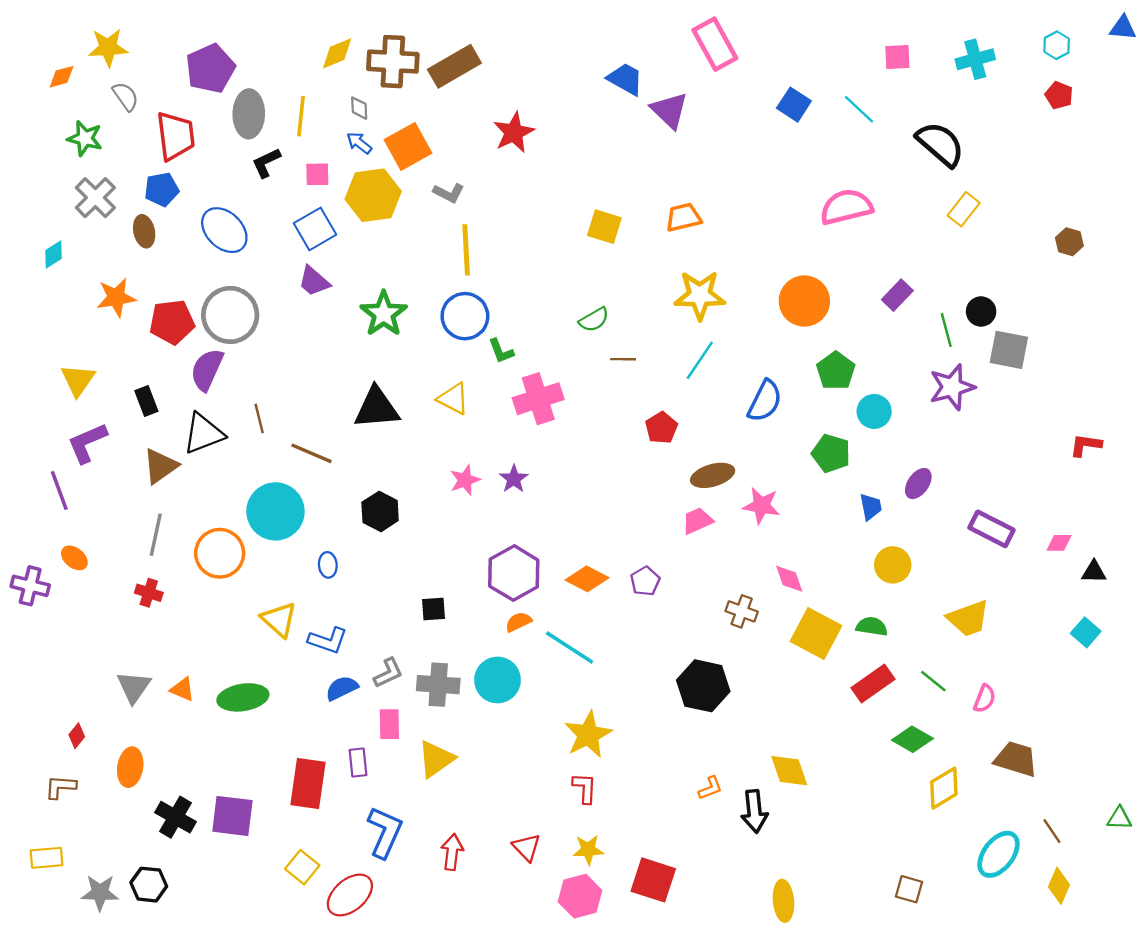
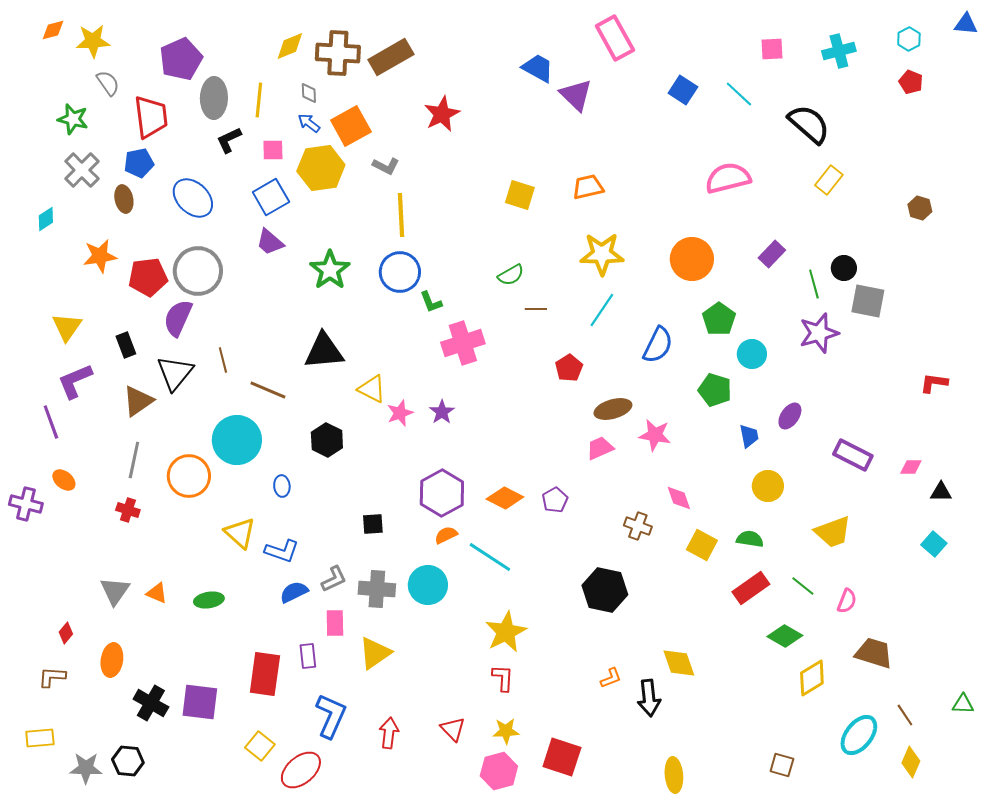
orange diamond: (62, 77) -> (53, 30), moved
yellow triangle: (453, 399) -> (372, 389), moved
black triangle: (203, 434) -> (175, 373), turned -30
yellow square: (816, 633) -> (702, 545), size x0.7
green ellipse: (243, 697) -> (209, 600), size x0.7

